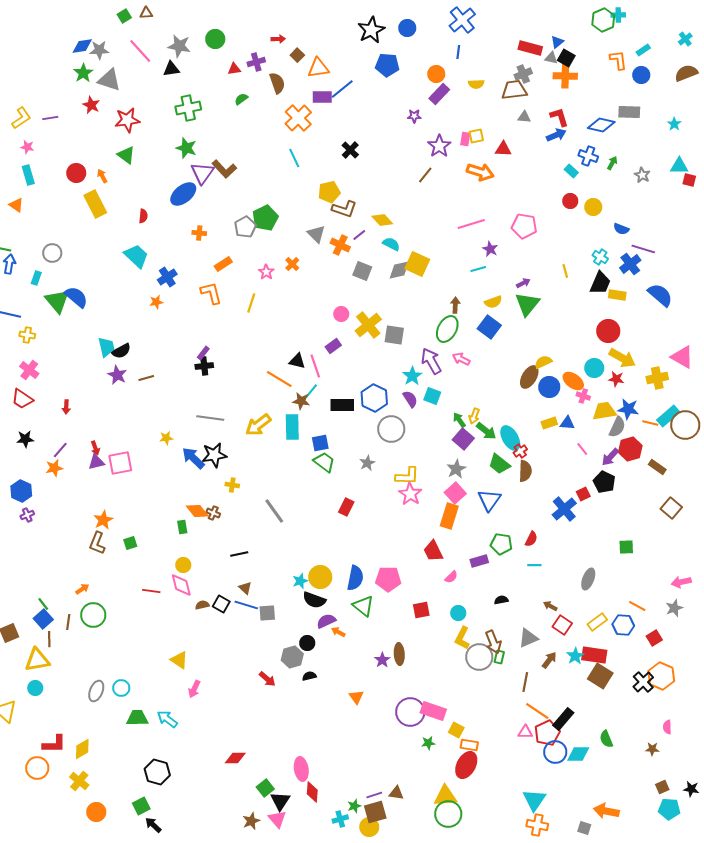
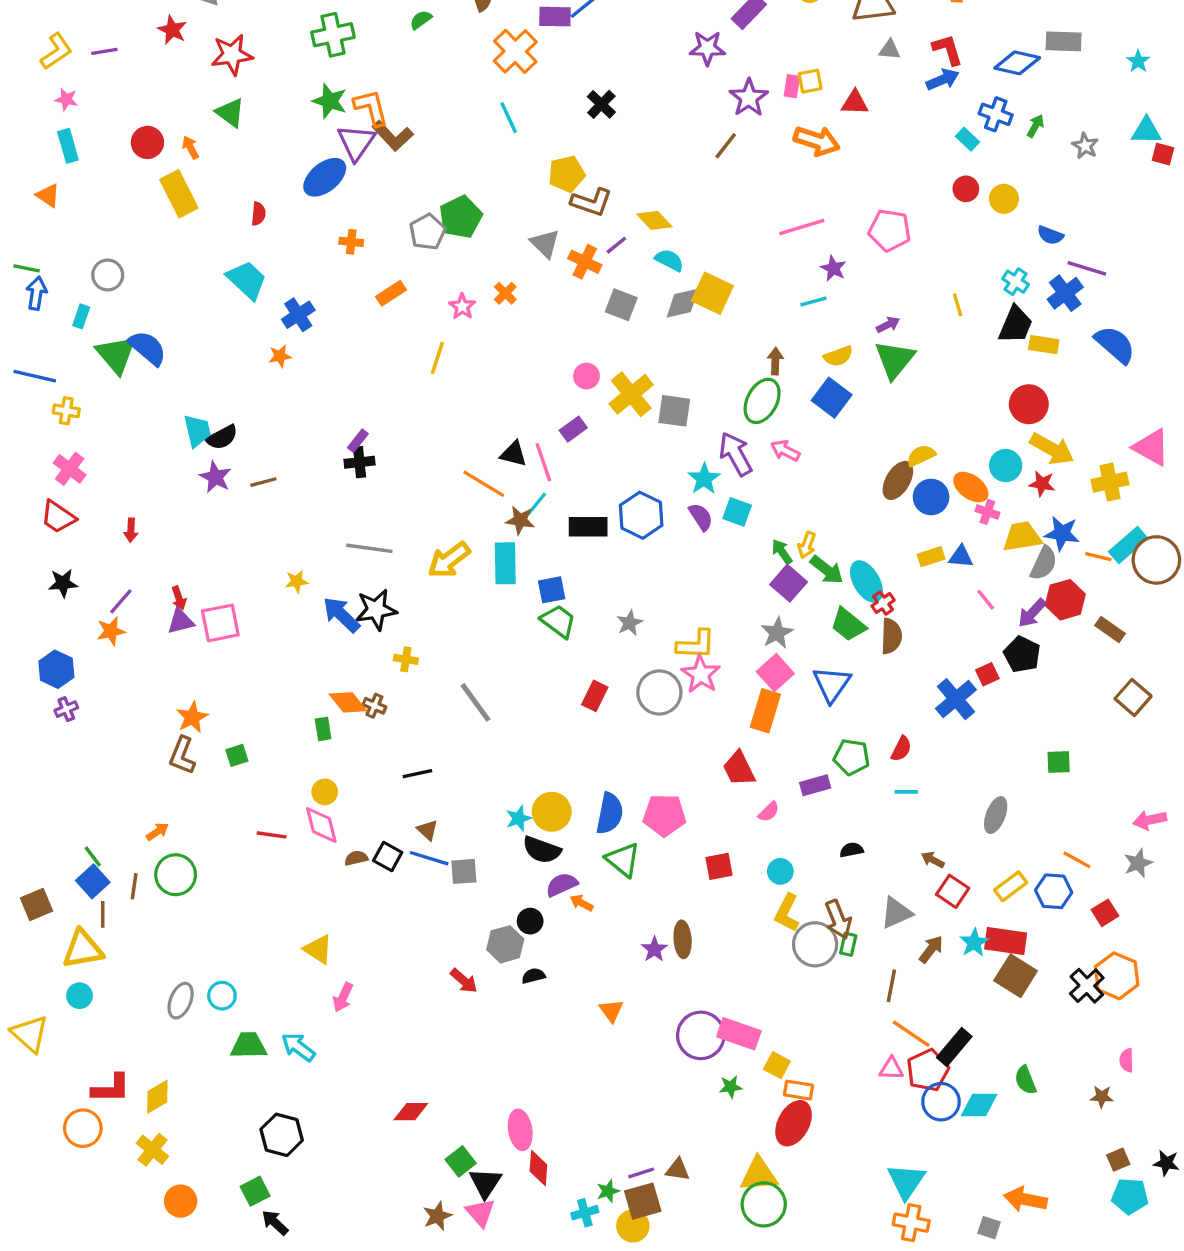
purple star: (414, 116) -> (707, 48), size x1.5
orange L-shape: (211, 293) -> (371, 108), moved
gray circle: (391, 429) -> (659, 692), moved

